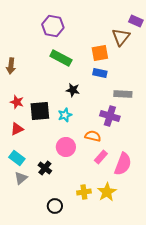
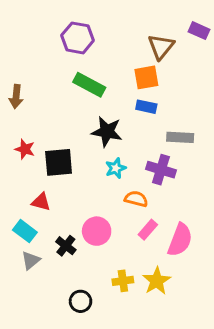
brown triangle: (121, 37) -> (161, 47), moved
black star: (73, 90) -> (107, 132), size x1.5
cyan star: (65, 115) -> (116, 168), moved
red triangle: (17, 129) -> (41, 202), moved, turned 40
pink circle: (66, 147) -> (97, 231), moved

